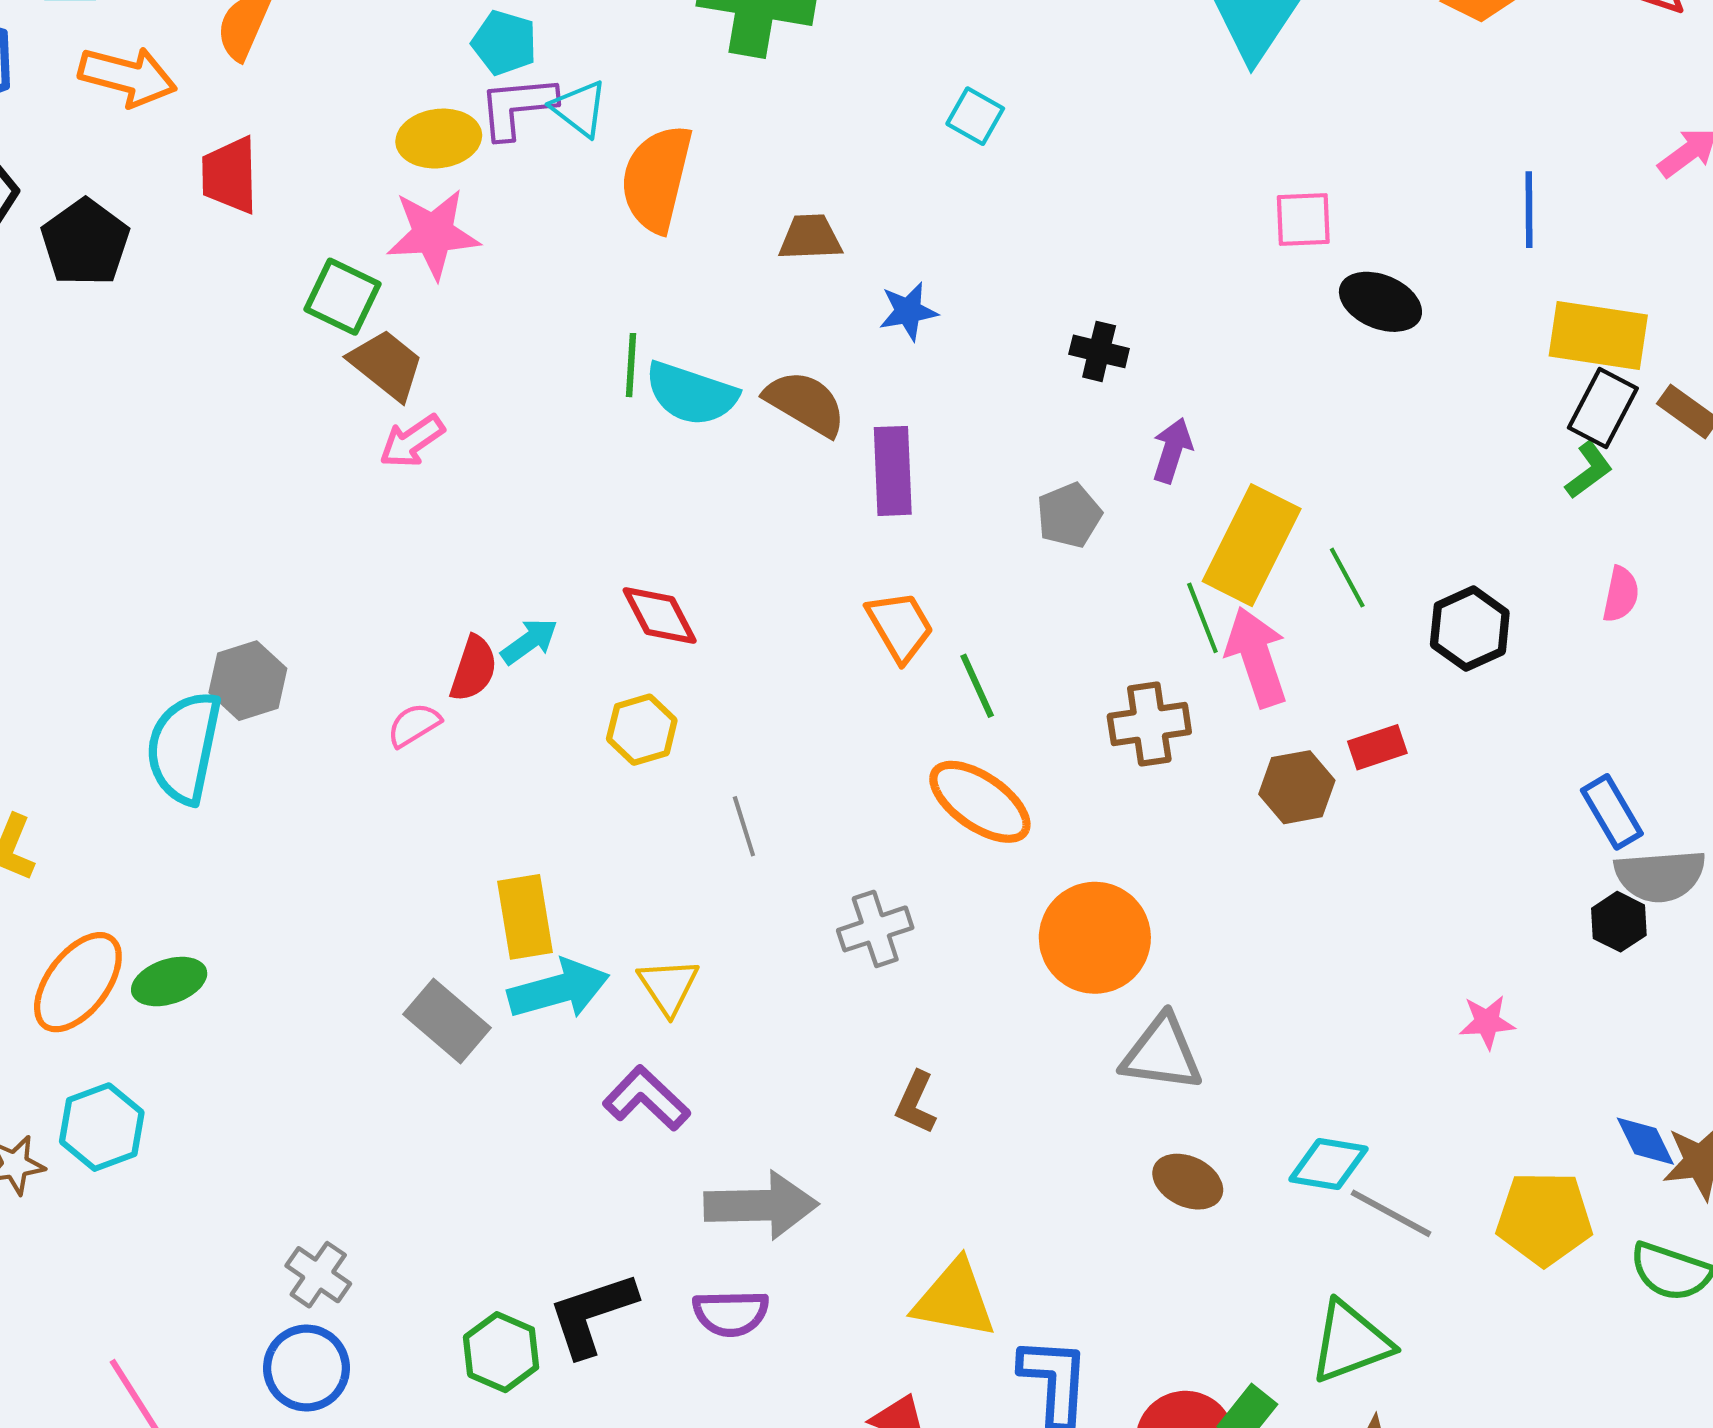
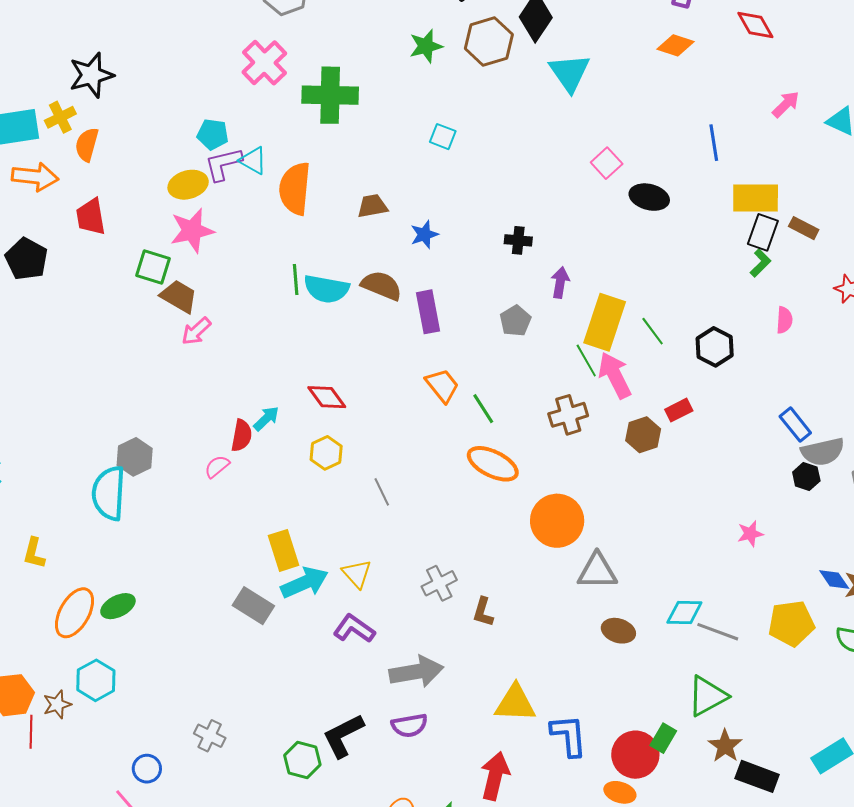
pink square: (1303, 219) -> (607, 163), turned -32
gray cross: (875, 929) -> (439, 583), moved
blue circle: (306, 1368) -> (147, 769), moved, size x0.7

